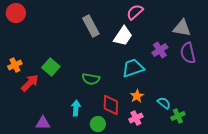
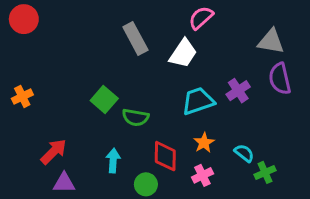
purple cross: (160, 50) -> (238, 91), moved
green square: (51, 67) -> (104, 100), moved
red arrow: (30, 83) -> (54, 152), moved

